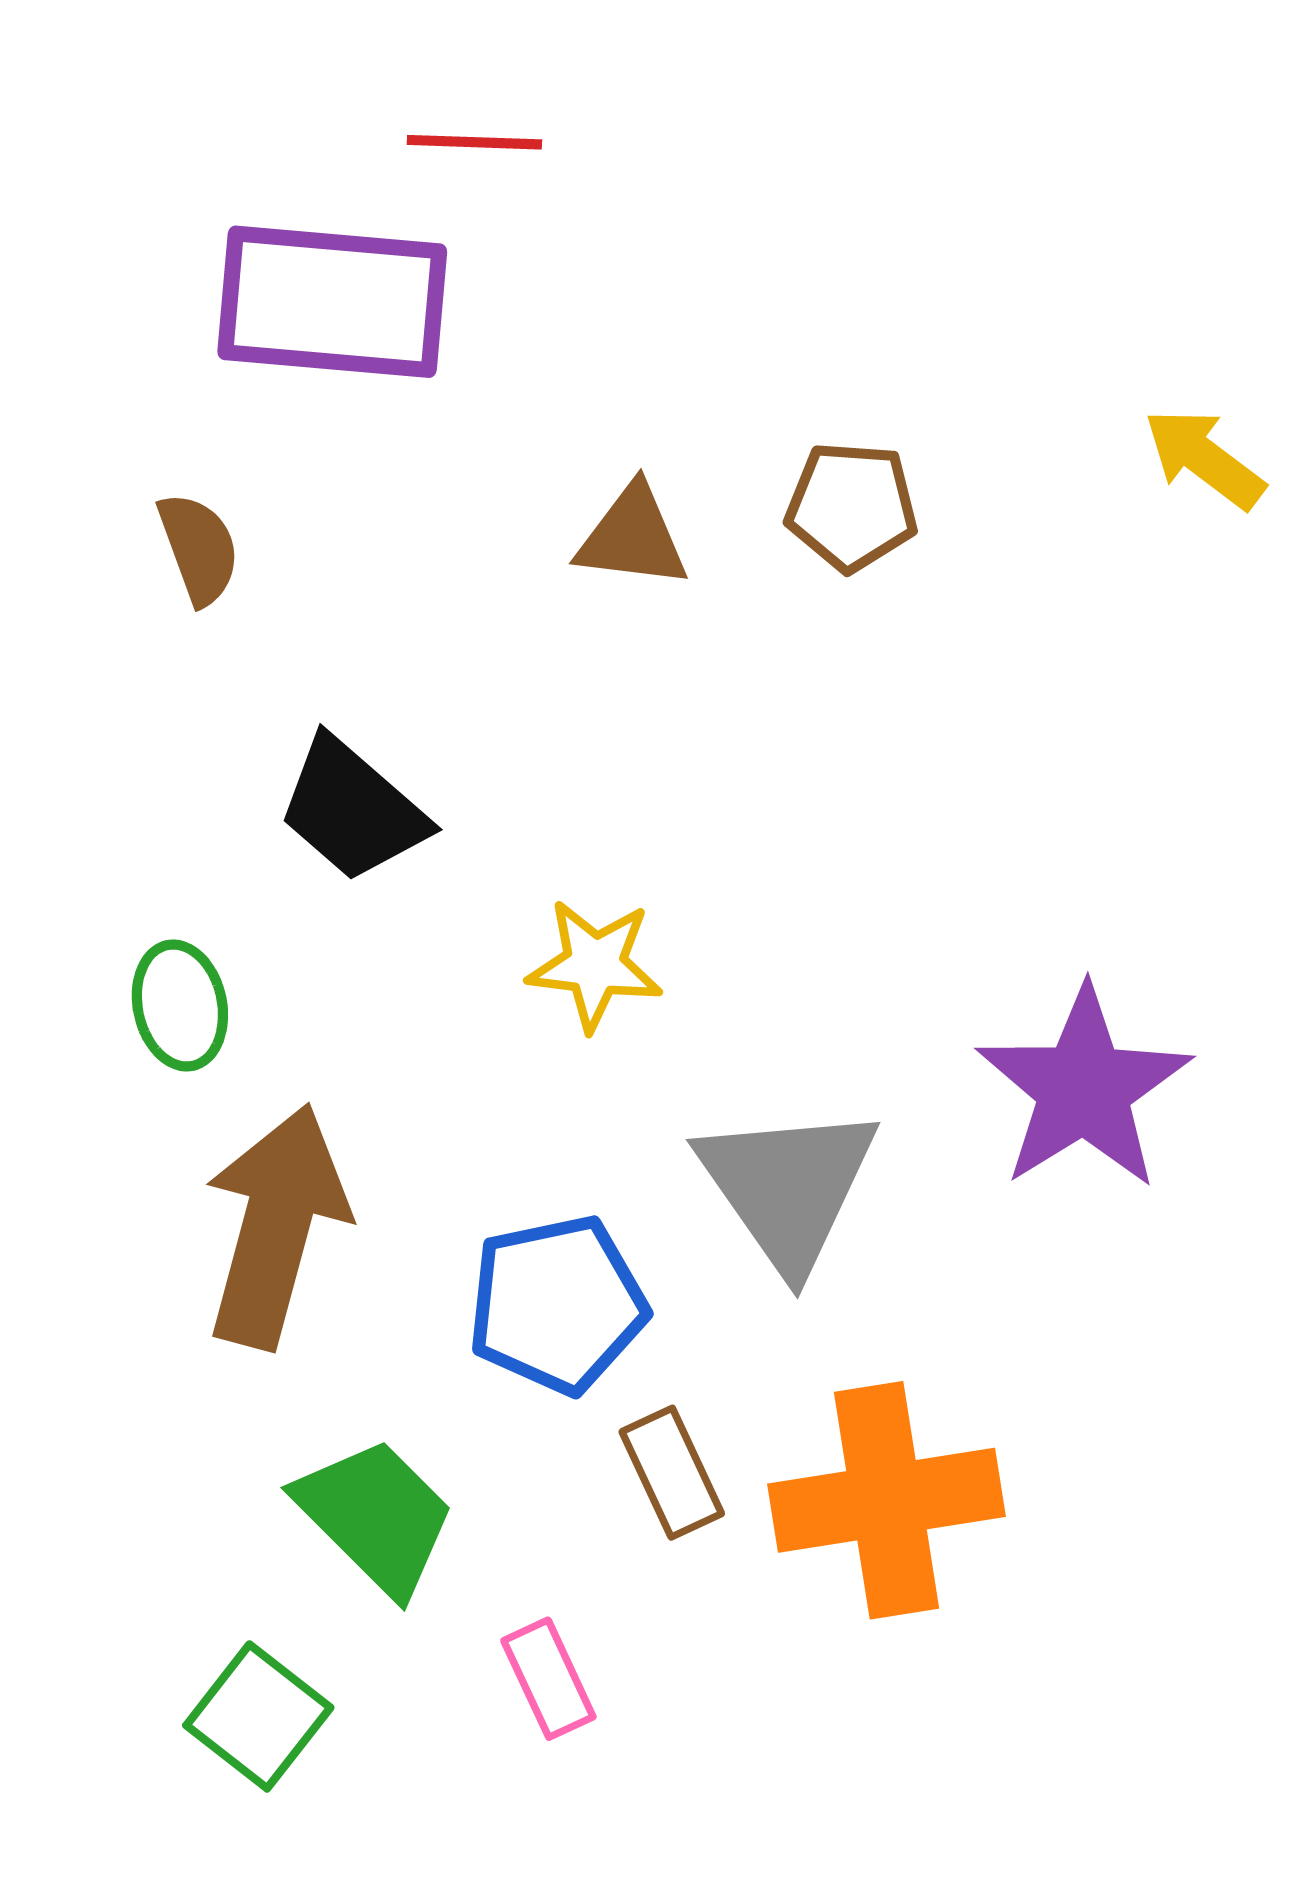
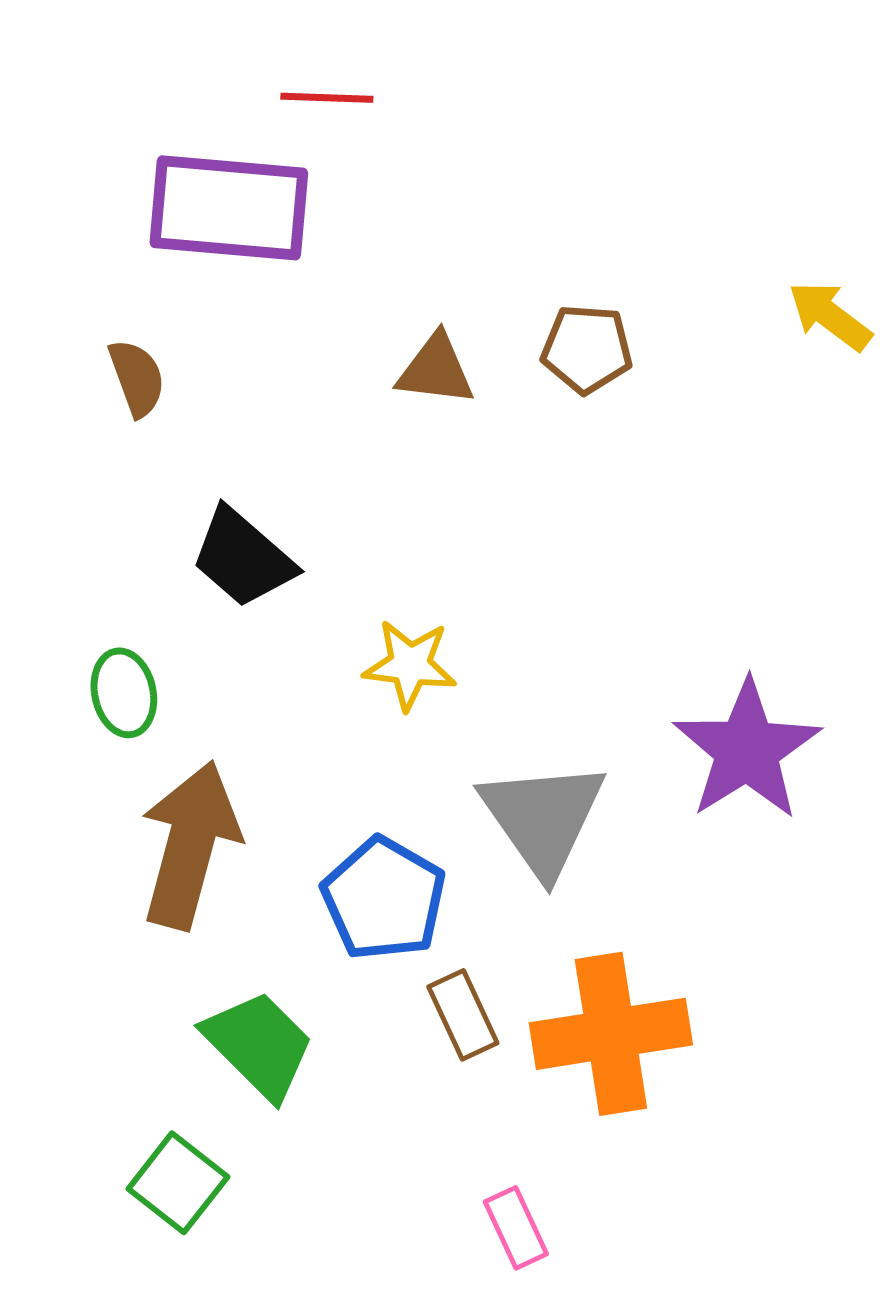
blue pentagon: (557, 1304) -> (384, 899), turned -30
pink rectangle: (548, 1679) -> (516, 1228), moved

